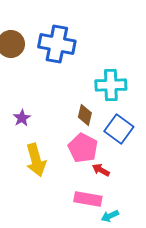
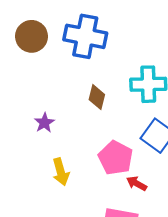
brown diamond: (85, 115) -> (97, 97), moved
yellow arrow: (36, 160) -> (61, 172), size x0.7

